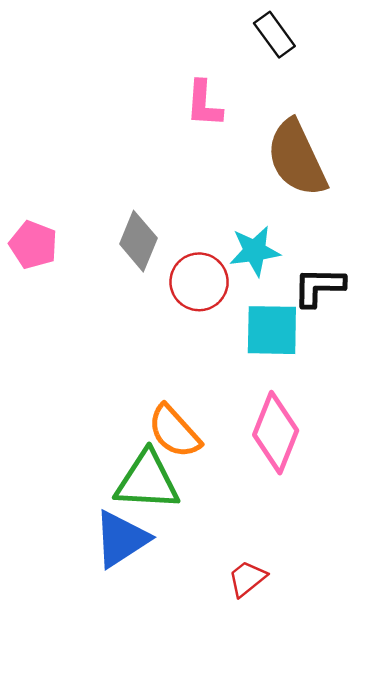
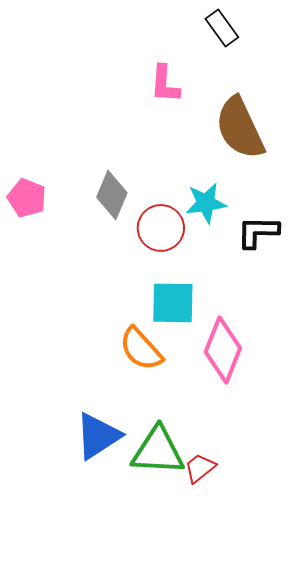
cyan square: (272, 330) -> (173, 303), moved
green triangle: (147, 481) -> (158, 451), moved

